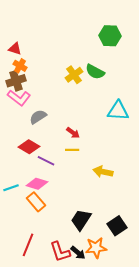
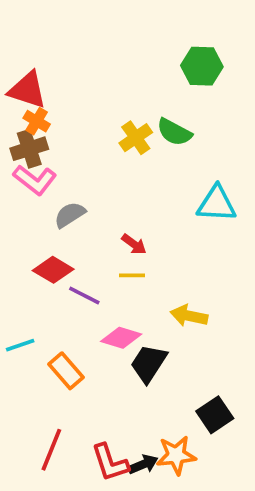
red triangle: (15, 49) -> (27, 90), size x1.6
pink diamond: (37, 184) -> (121, 338), moved
black trapezoid: (81, 220) -> (149, 363), moved
black arrow: (78, 253) -> (143, 464), turned -63

